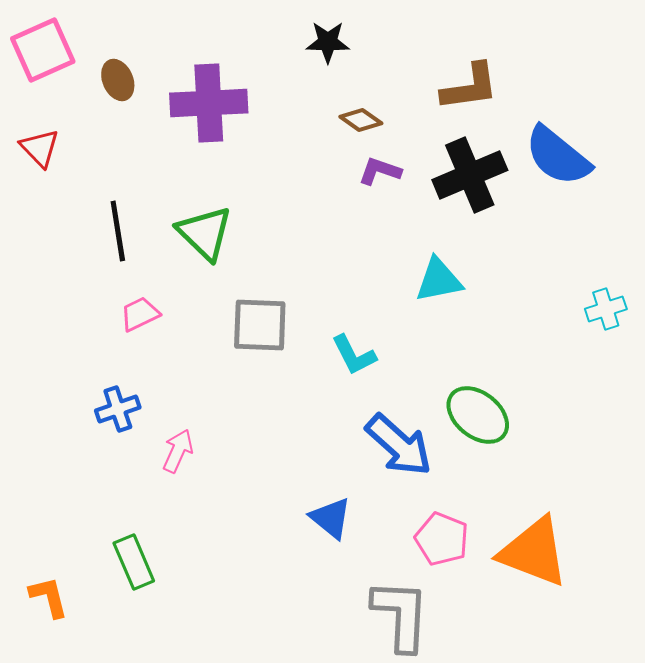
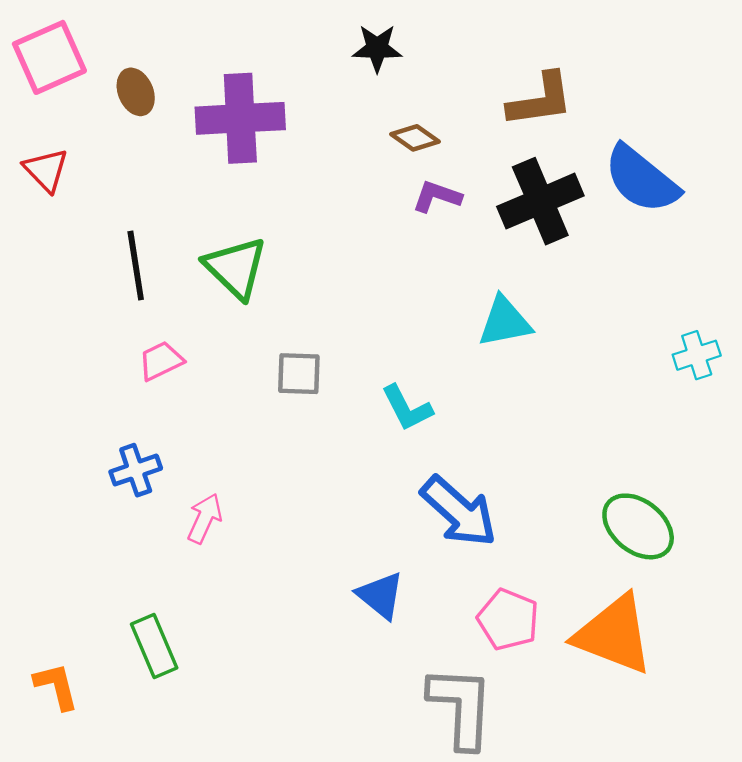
gray square: (260, 325) -> (299, 374), size x0.7
green ellipse: (478, 415) -> (638, 526), moved

